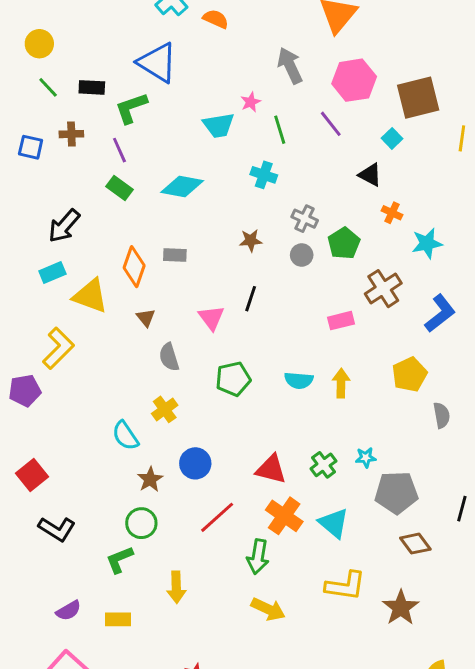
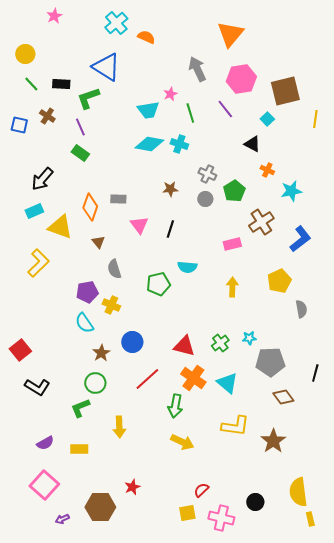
brown cross: (71, 134) -> (47, 116), turned 35
cyan diamond: (182, 187) -> (149, 144), moved
pink triangle: (211, 318) -> (139, 225), moved
cyan semicircle: (299, 380) -> (187, 267), moved
purple pentagon: (25, 391) -> (87, 292), moved
yellow cross: (165, 409) -> (111, 305), turned -30

